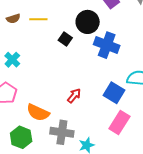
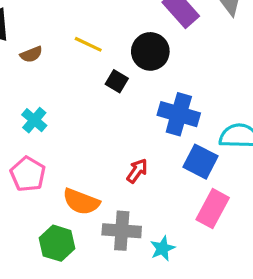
yellow line: (38, 19) -> (88, 44), moved, turned 30
blue cross: (107, 45) -> (179, 114), moved

